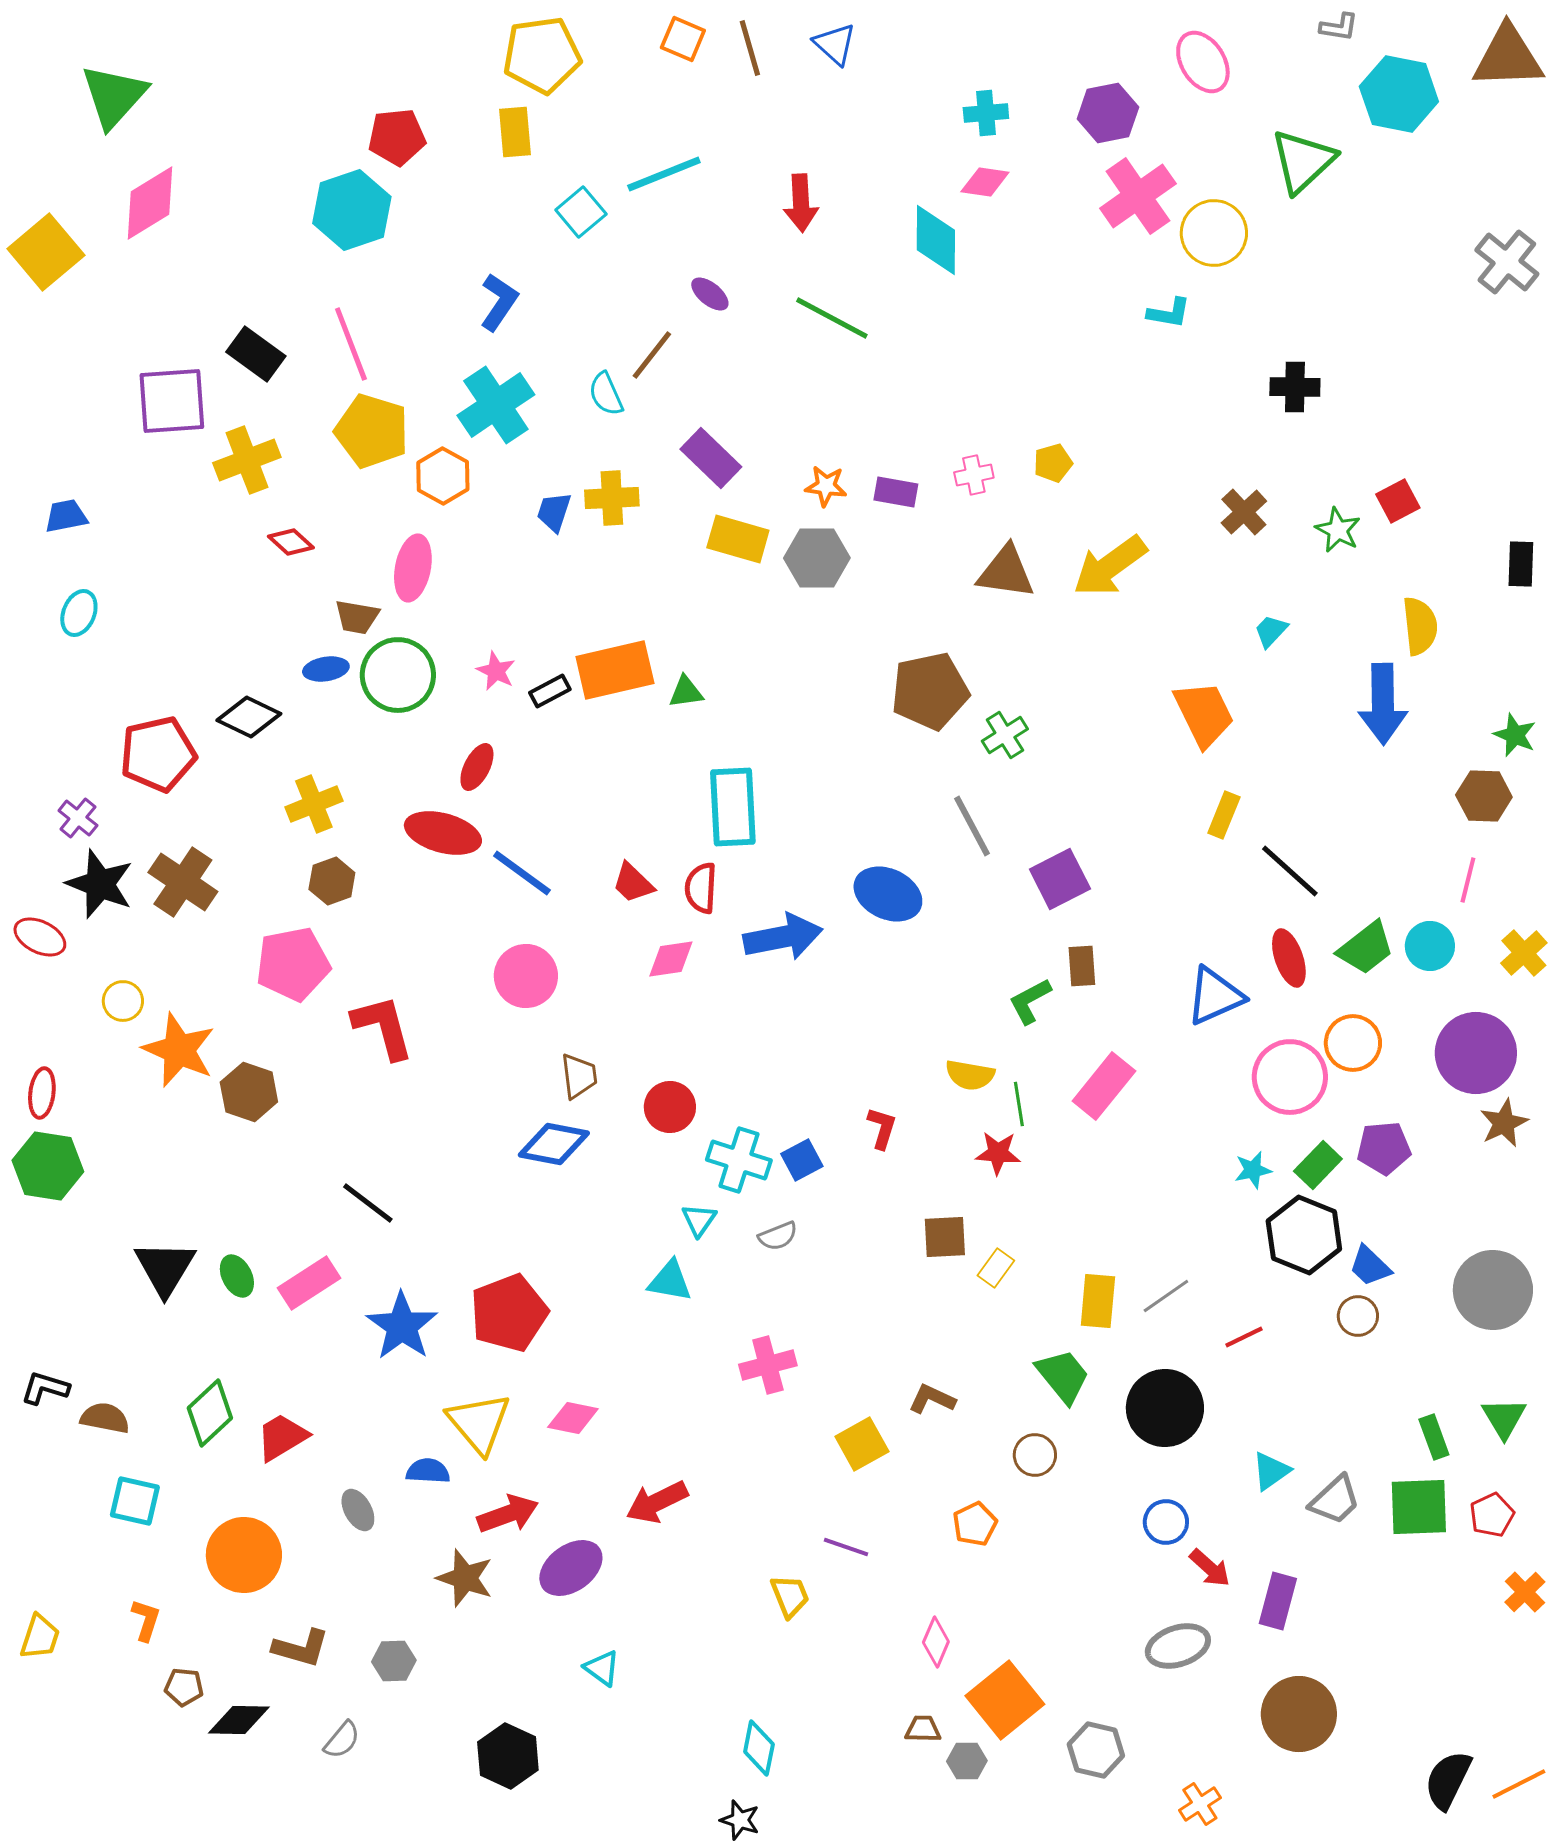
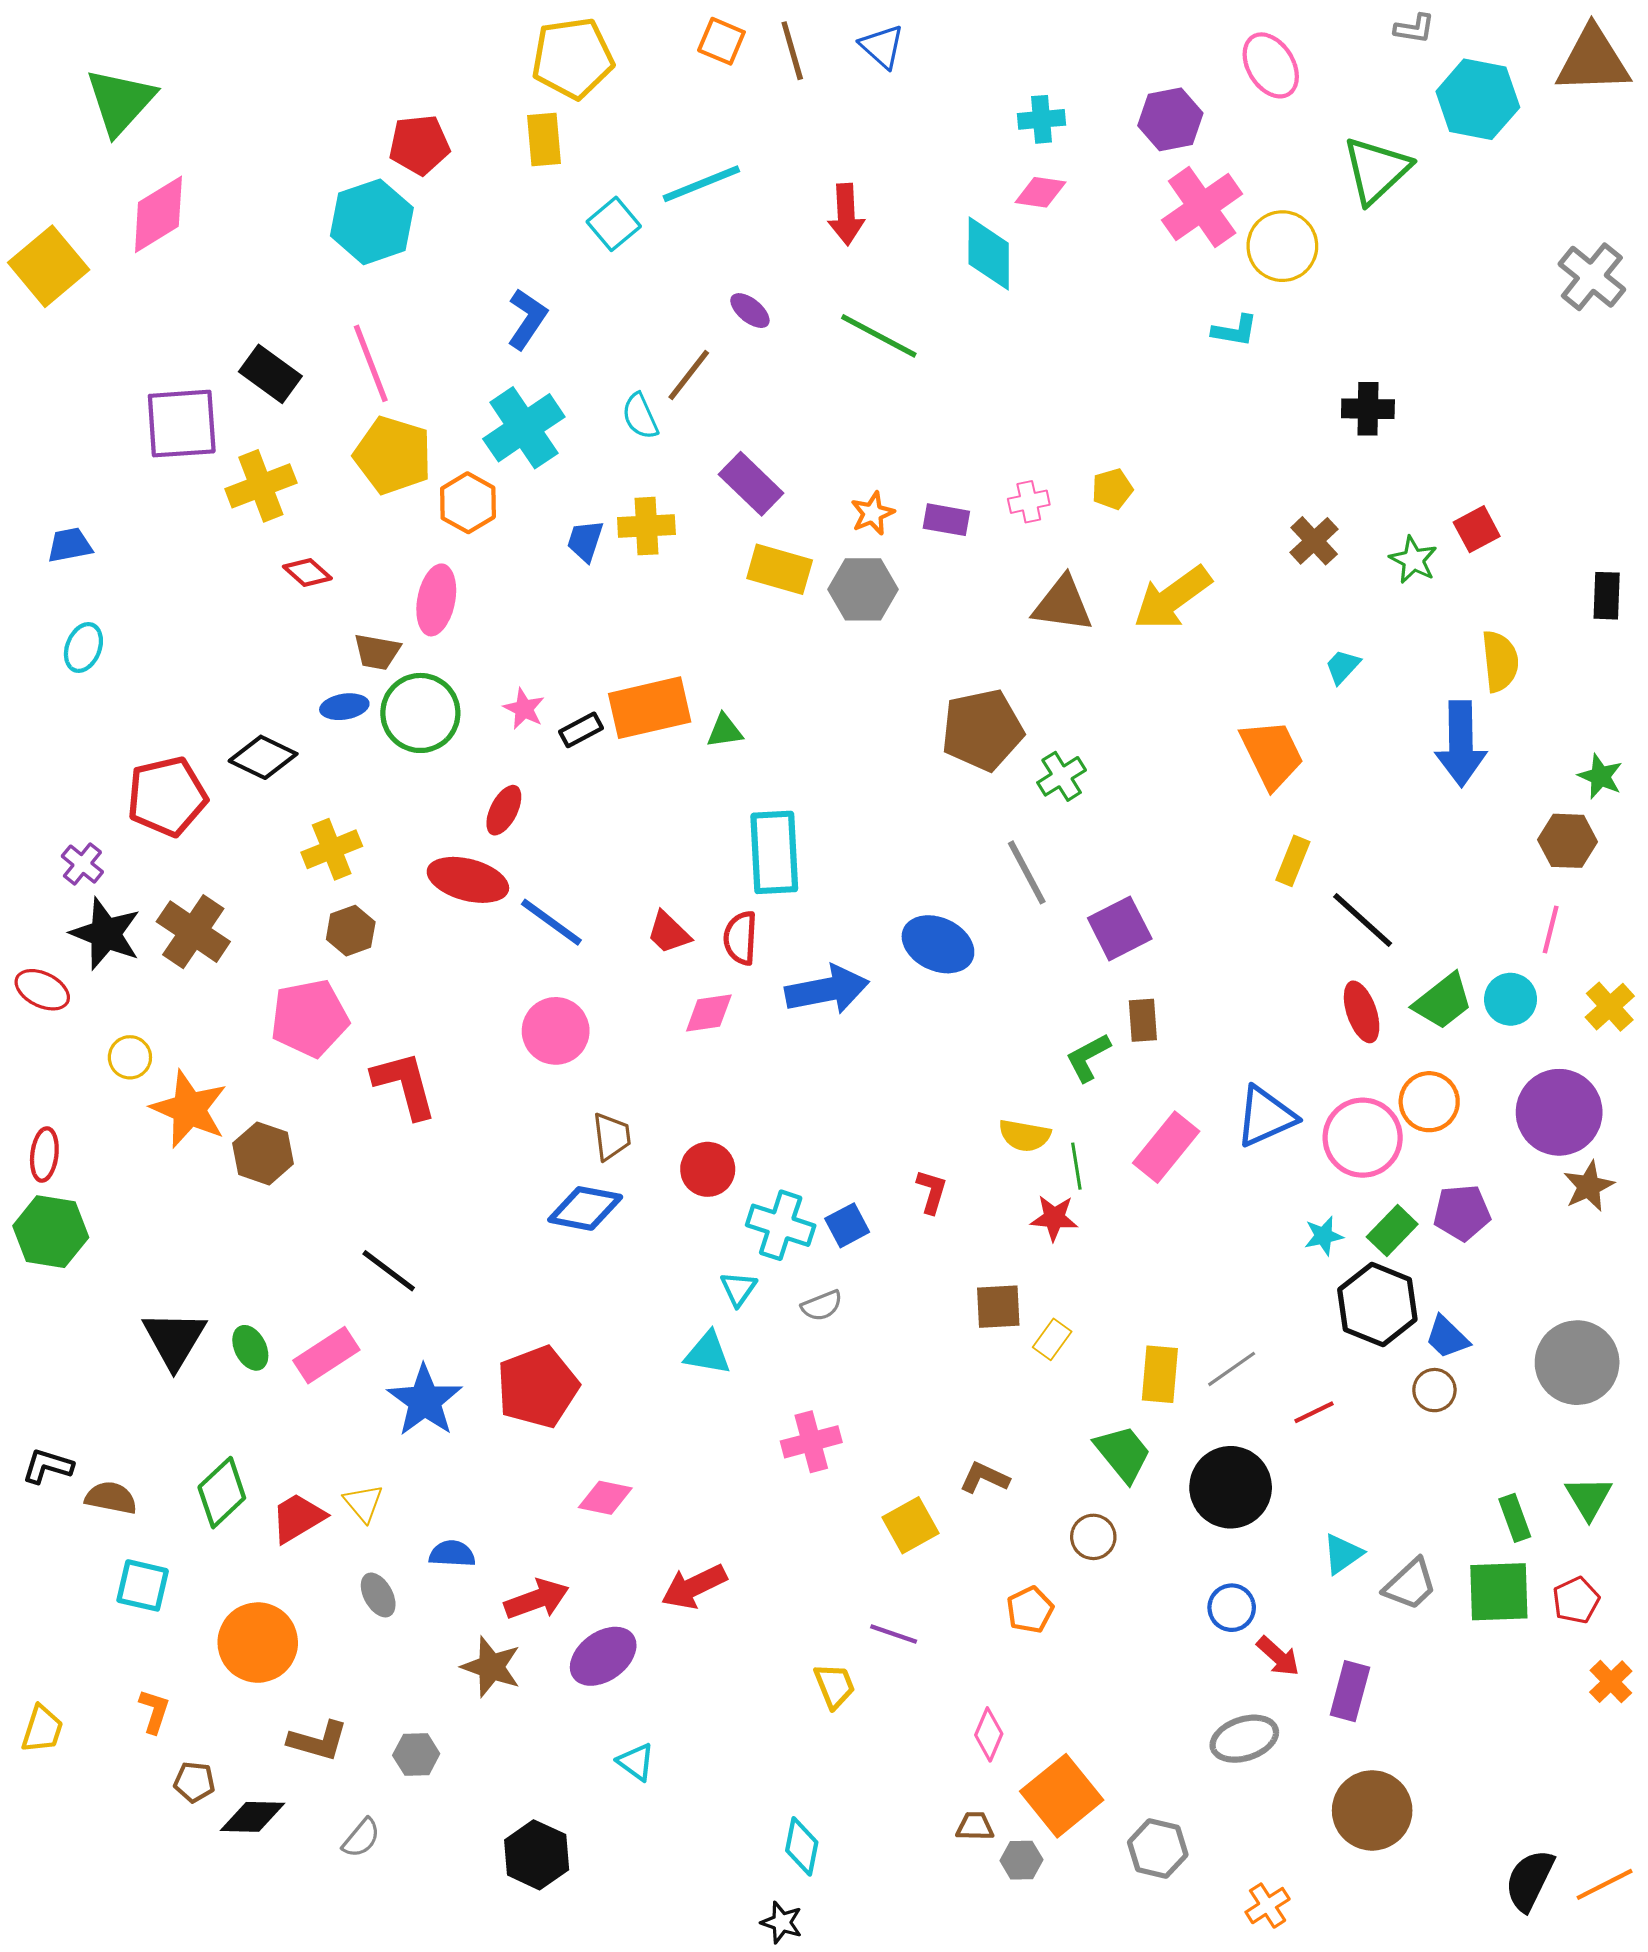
orange star: (826, 486) -> (873, 513), turned -30
blue triangle: (1215, 996) -> (1265, 1116), moved
yellow triangle: (479, 1423) -> (363, 1503), moved, size x0.6

